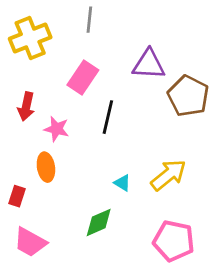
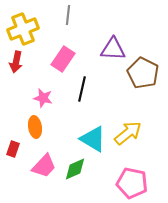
red arrow: (26, 106) -> (16, 62), moved
cyan triangle: (122, 183) -> (93, 139), size x2.0
pink trapezoid: (30, 242) -> (44, 166), moved, turned -76

